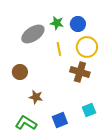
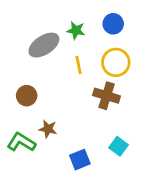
blue circle: (78, 24) -> (113, 24), moved
cyan square: (89, 110) -> (118, 146), turned -32
green L-shape: (26, 123) -> (21, 142), moved

